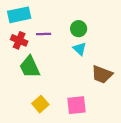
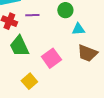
cyan triangle: (80, 49) -> (78, 29), moved, turned -48
pink square: (76, 105) -> (51, 58), moved, turned -30

